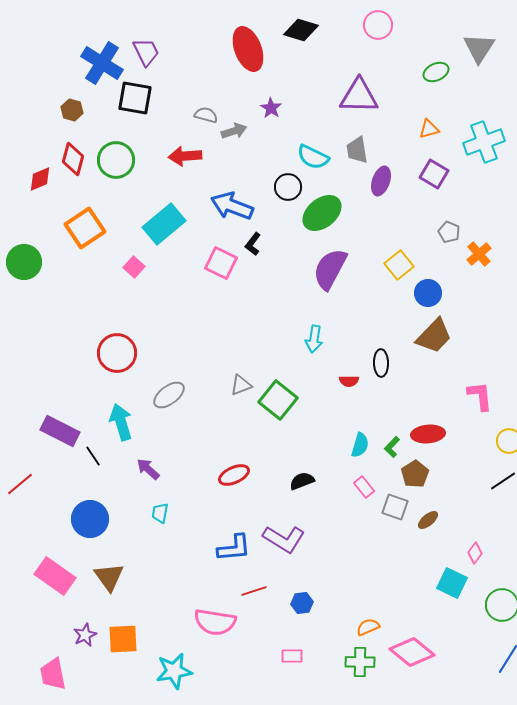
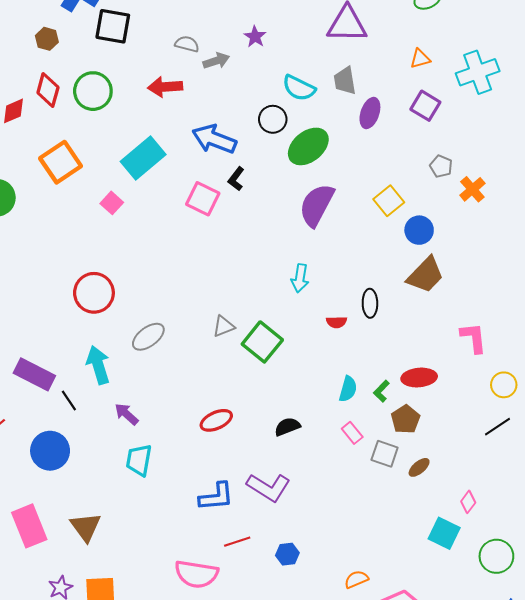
cyan trapezoid: (160, 513) -> (139, 460), size x1.5
blue circle: (90, 519) -> (50, 451), moved
pink rectangle: (55, 576) -> (29, 526), turned 33

